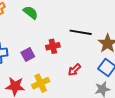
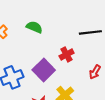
purple square: (28, 54) -> (44, 70), size x1.5

